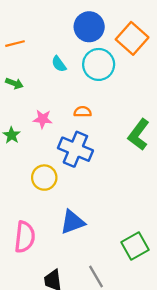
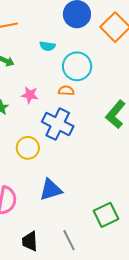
cyan semicircle: (59, 64) -> (47, 46), turned -49
cyan circle: (99, 64) -> (77, 66), moved

